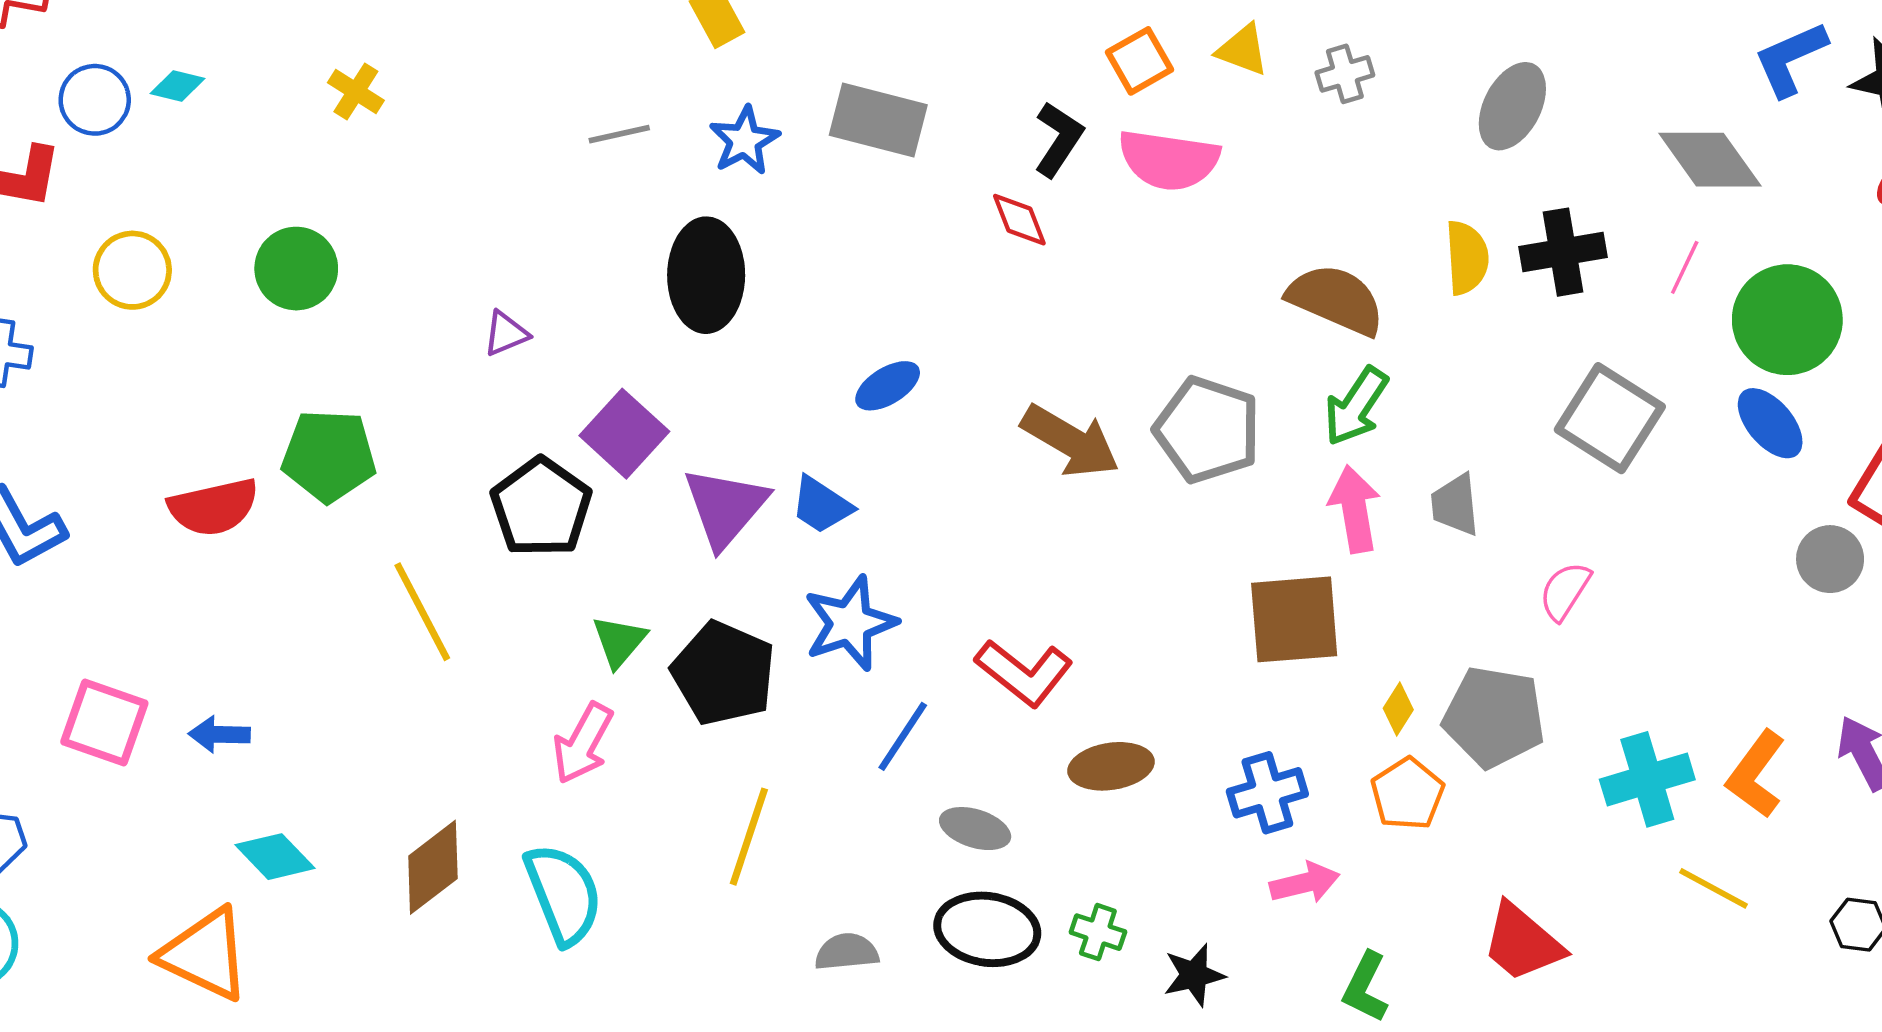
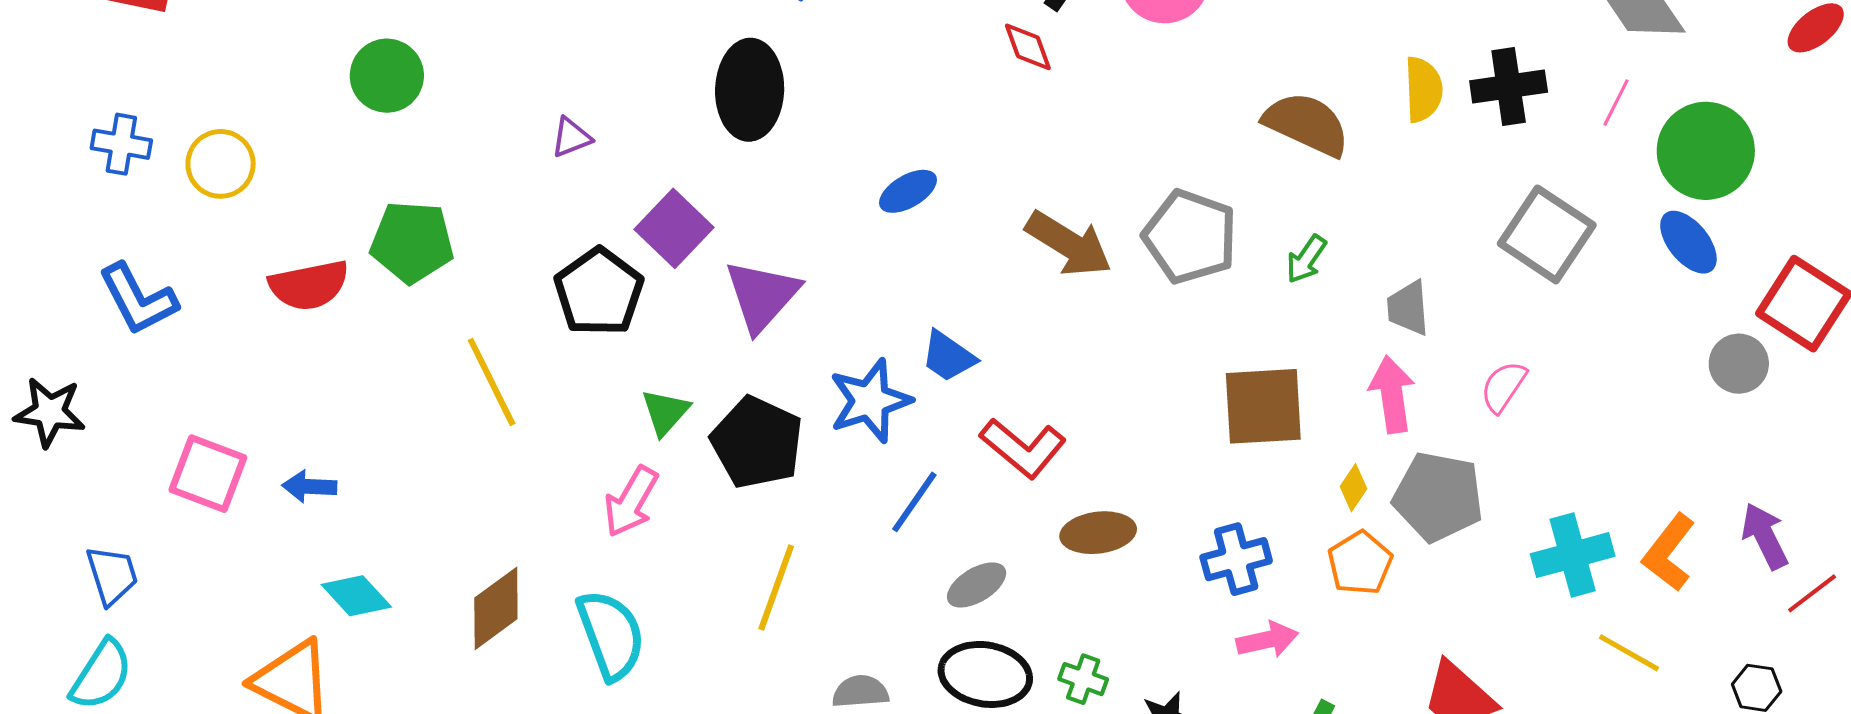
yellow circle: (132, 270) -> (221, 164), moved
green arrow: (1356, 406) -> (1306, 259), moved, size x0.7
blue trapezoid: (821, 505) -> (948, 356), moved
pink arrow: (1355, 509) -> (1392, 394), moved
gray ellipse: (975, 829) -> (977, 585), turned -50

